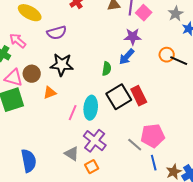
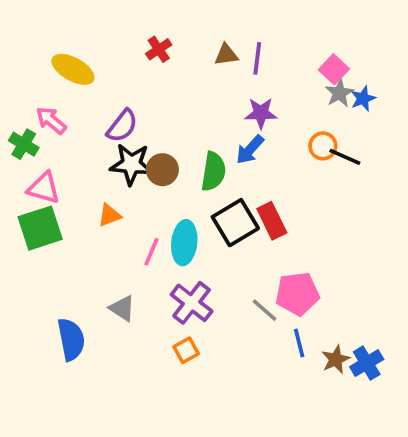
pink square: (144, 13) -> (334, 69), moved
gray star: (176, 14) -> (339, 93), moved
purple semicircle: (57, 33) -> (122, 126), moved, turned -36
green semicircle: (107, 69) -> (213, 171), size x1.5
brown circle: (32, 74) -> (162, 170), moved
gray triangle: (72, 154) -> (122, 308), moved

